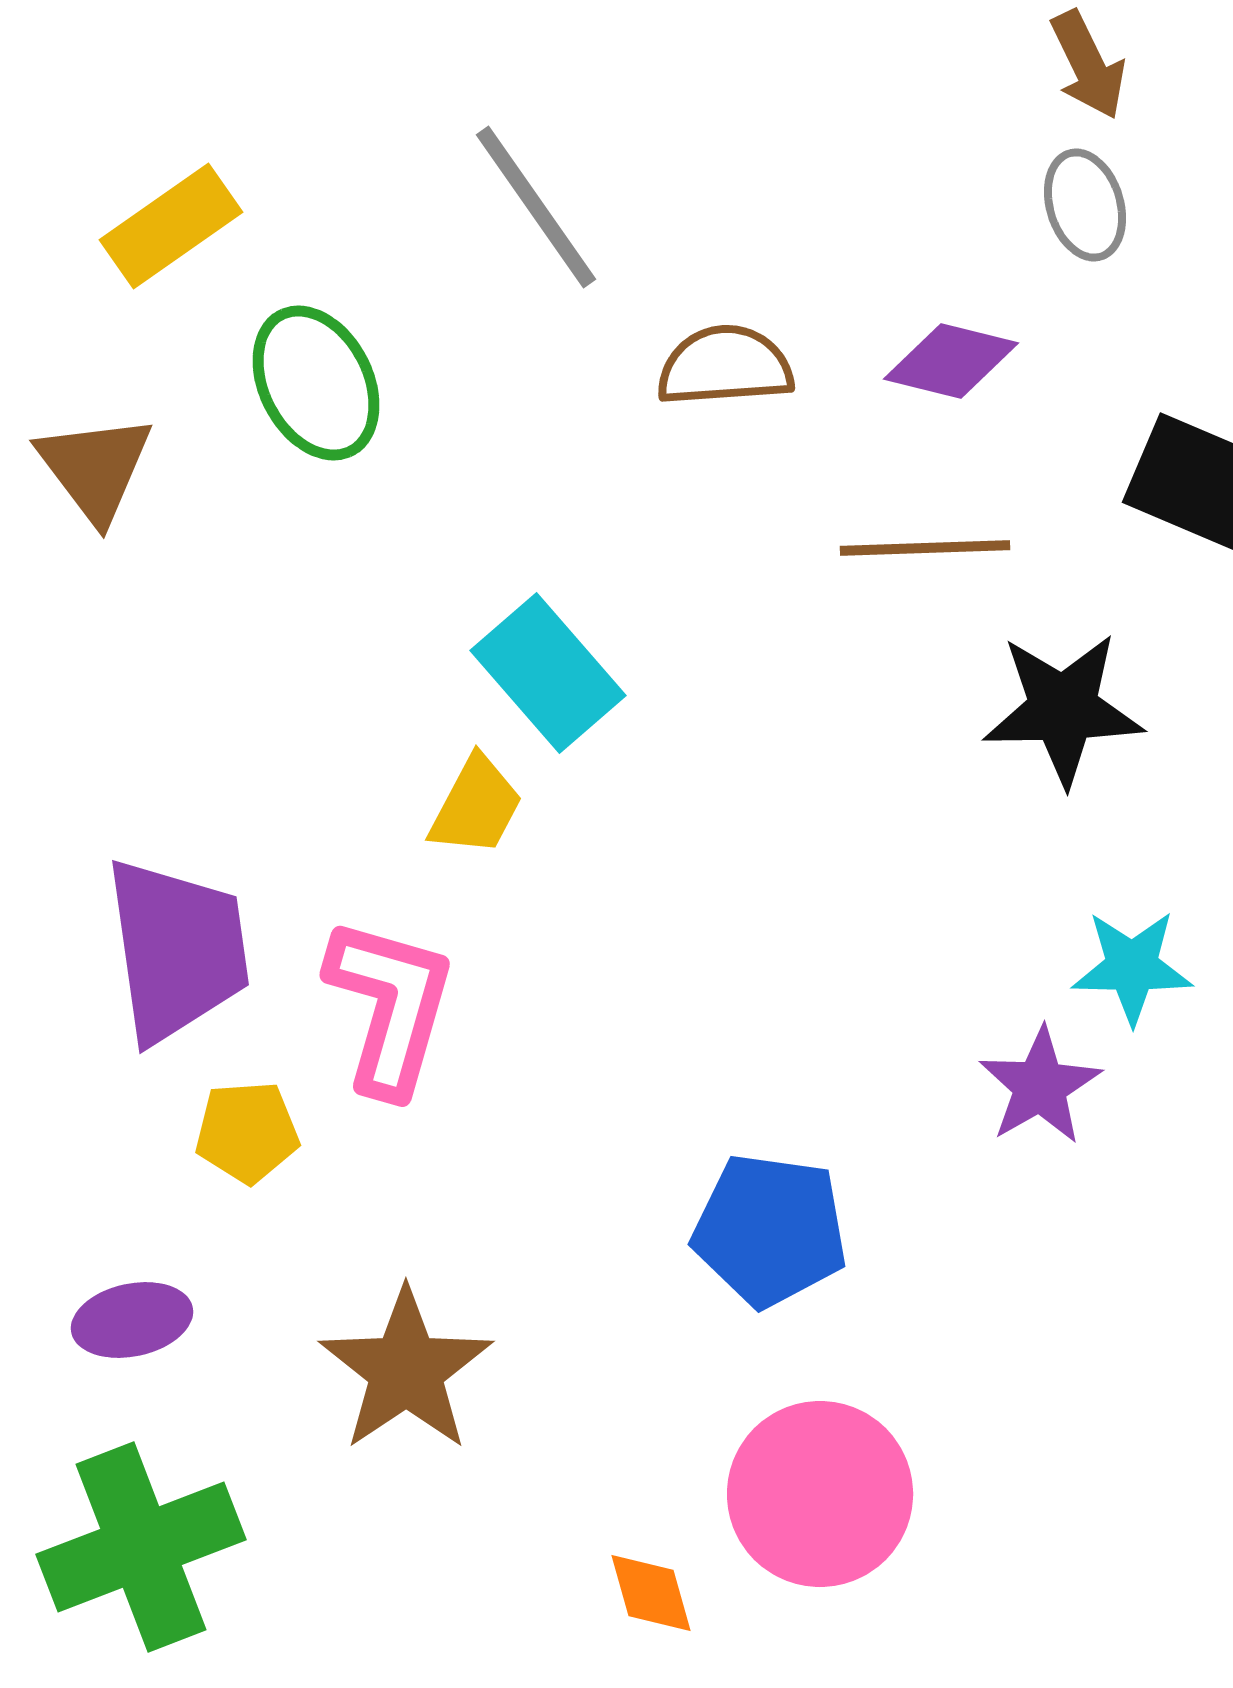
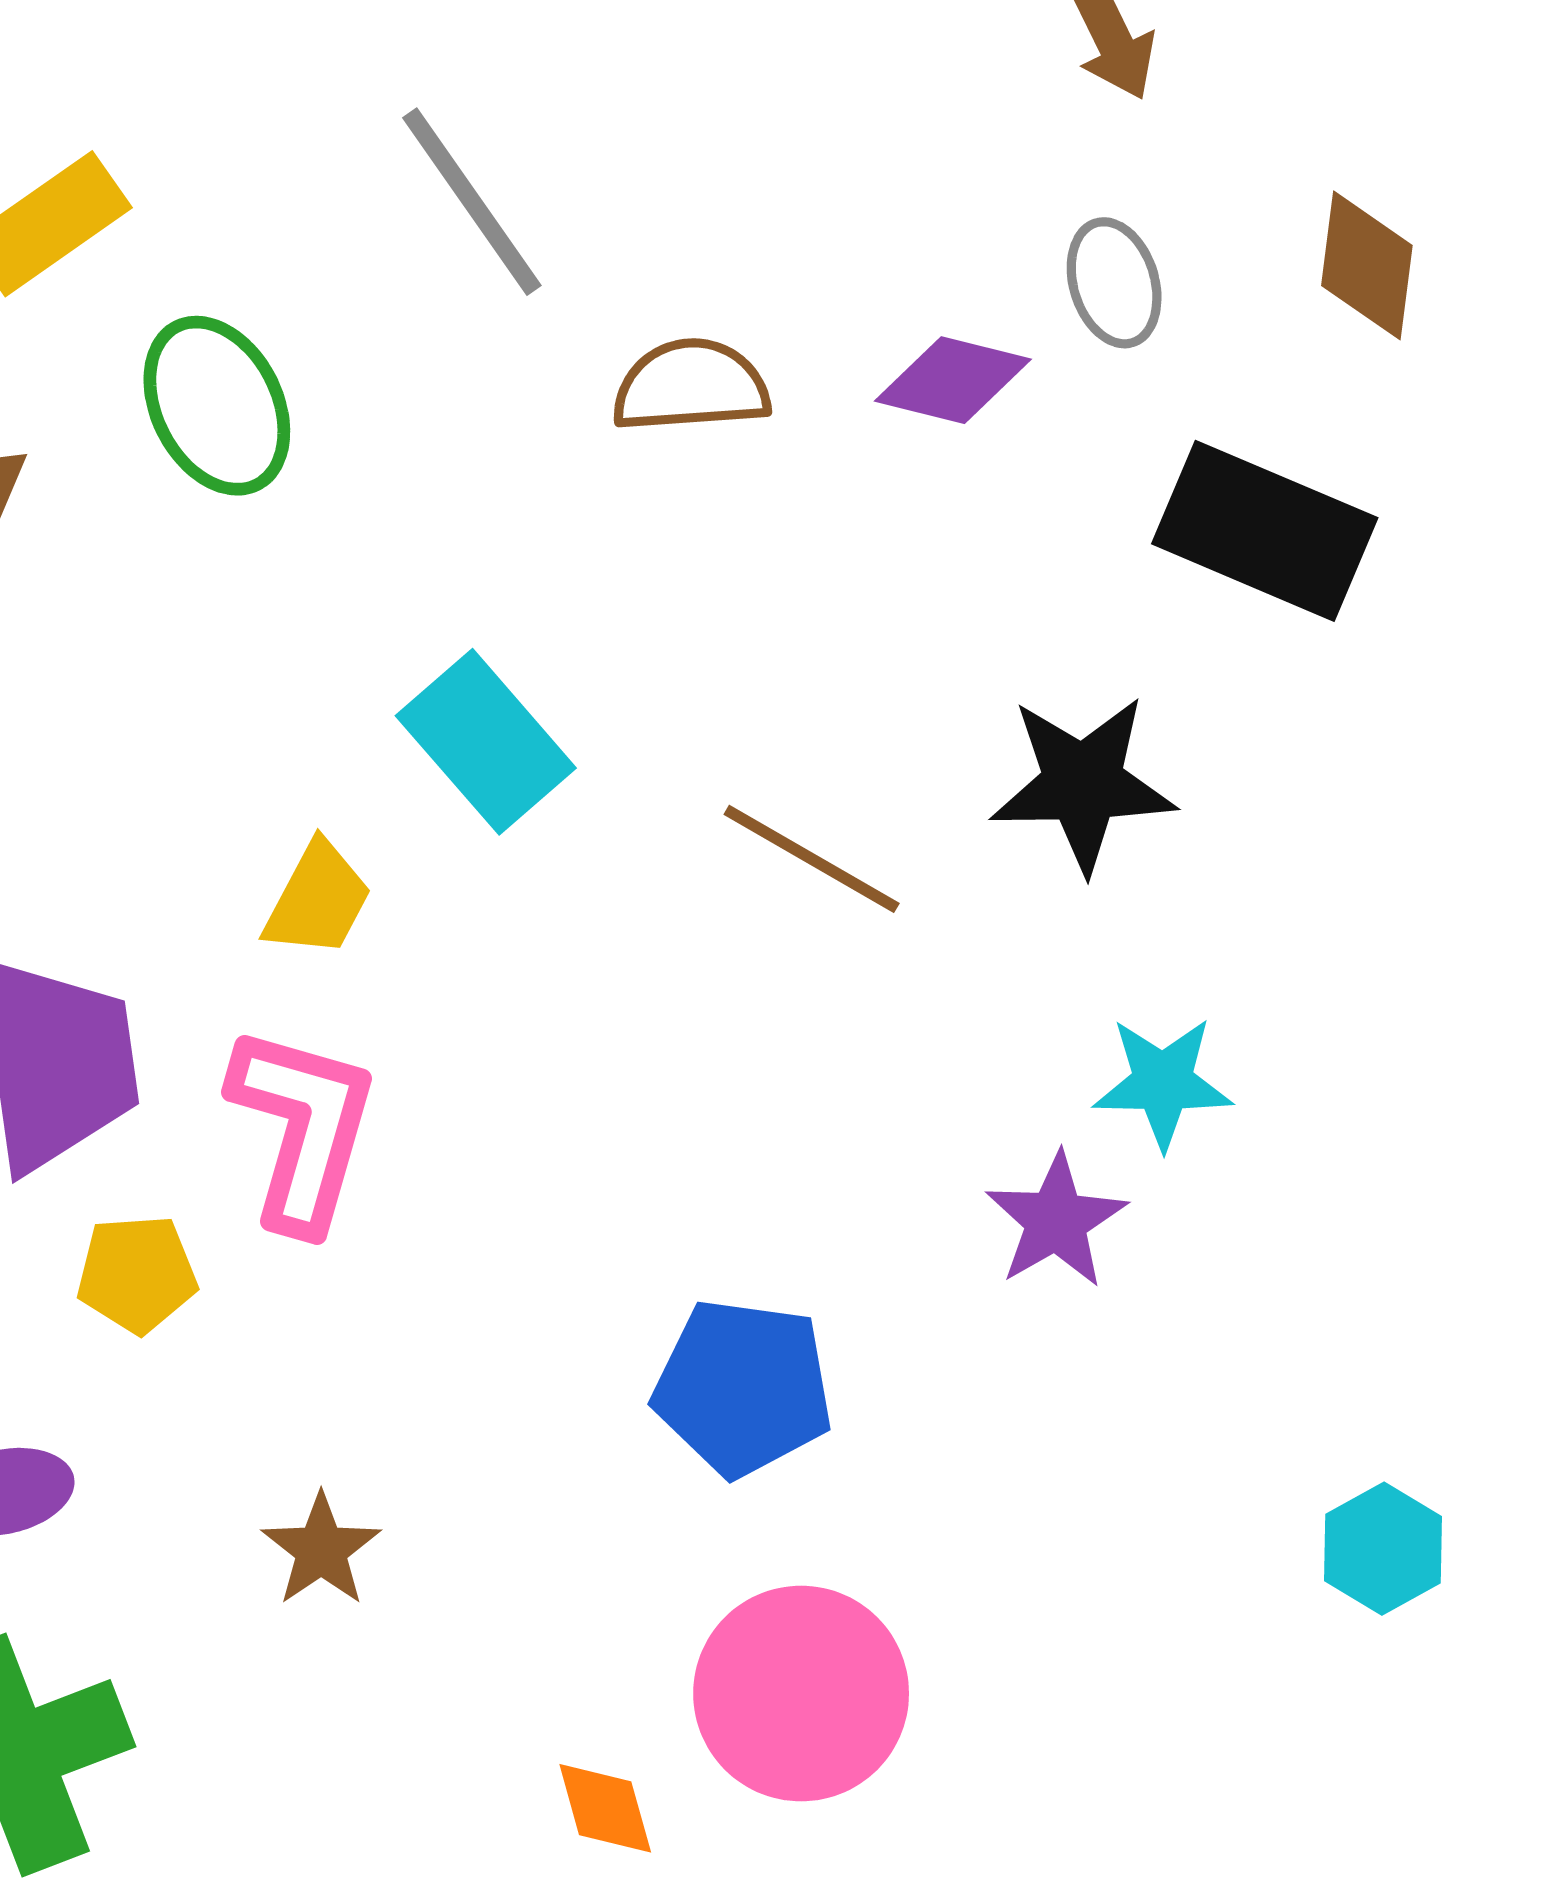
gray ellipse: (1085, 205) -> (1114, 283), moved
brown line: (925, 548) -> (812, 859), moved, turned 32
yellow trapezoid: (476, 806) -> (318, 899), moved
brown star: (406, 1370) -> (321, 1550), size x0.6

